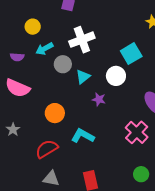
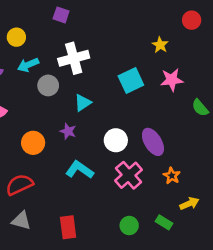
white circle: (116, 76) -> (116, 140), moved
cyan triangle: (83, 77) -> (83, 103), moved
purple star: (99, 99) -> (68, 131), moved
cyan L-shape: (83, 136) -> (80, 170), moved

